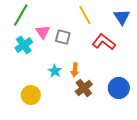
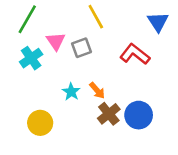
yellow line: (85, 15) -> (96, 17), moved
gray square: (63, 37) -> (82, 48), turned -35
orange arrow: (75, 70) -> (97, 90), turned -48
blue circle: (119, 88) -> (139, 115), moved

